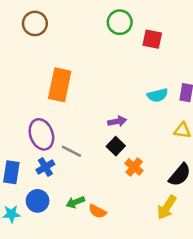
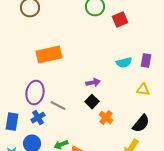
red square: (152, 39) -> (120, 20), turned -35
orange rectangle: (60, 85) -> (49, 55), turned 65
purple ellipse: (41, 134) -> (35, 93), turned 30

